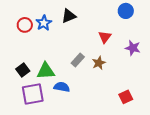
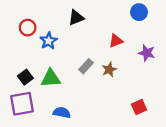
blue star: (44, 23) -> (49, 41), moved
red triangle: (105, 37) -> (116, 41), turned 32
blue semicircle: (62, 87) -> (62, 113), moved
purple square: (33, 94) -> (22, 104), moved

